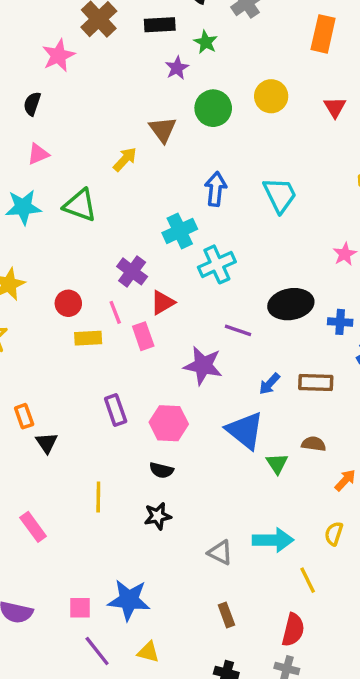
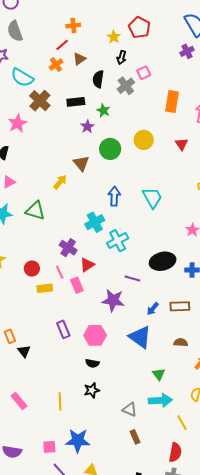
green triangle: (277, 463) -> (159, 374), moved
yellow line: (98, 497) -> (60, 401), moved
brown rectangle: (226, 615) -> (135, 437), moved

